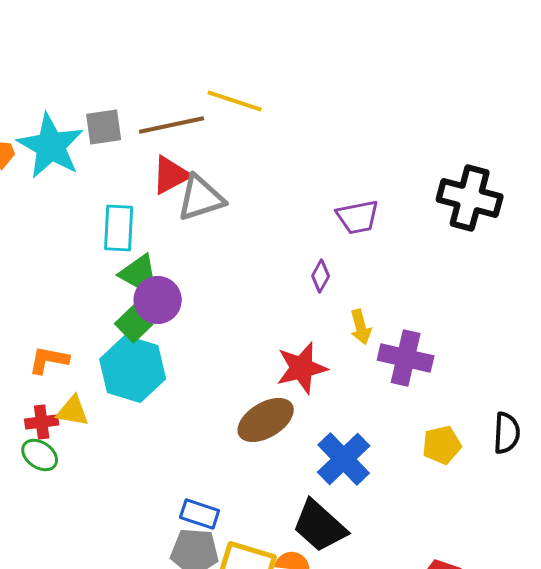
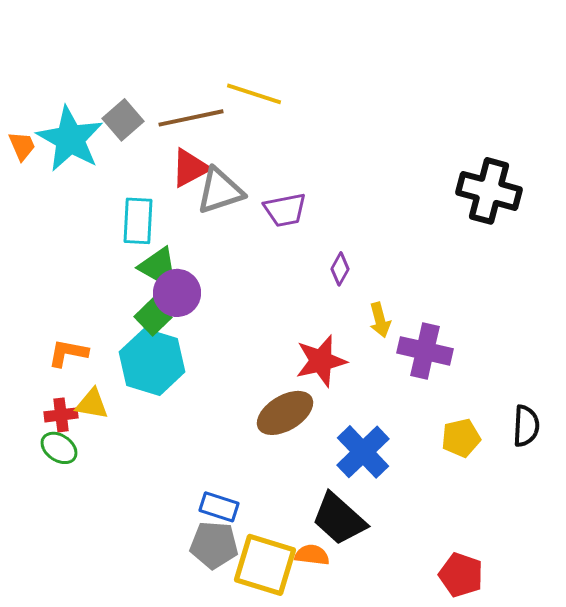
gray square: (104, 127) -> (123, 120), turned -33
purple trapezoid: (358, 217) -> (285, 210), moved

